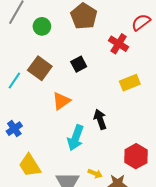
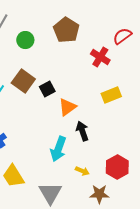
black square: (79, 64) -> (47, 89), moved
orange triangle: (61, 101) -> (67, 107), moved
yellow arrow: (95, 174) -> (82, 171), moved

